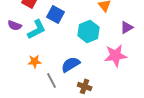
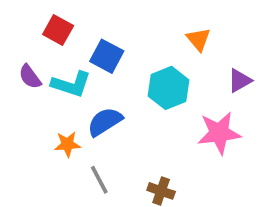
purple semicircle: (15, 25) -> (30, 77), turned 32
cyan L-shape: (37, 29) -> (71, 84), turned 45
blue semicircle: (71, 64) -> (105, 122), moved

